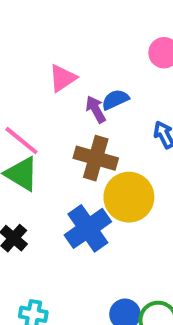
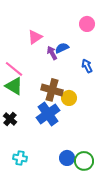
brown cross: (96, 158) -> (52, 90), moved
yellow circle: (129, 197) -> (69, 98), size x0.6

